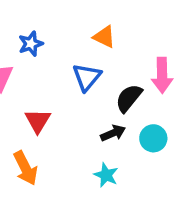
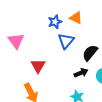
blue star: (31, 44) -> (55, 22), moved

